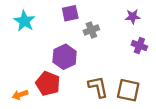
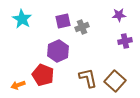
purple square: (70, 13) -> (63, 21), moved
purple cross: (139, 46) -> (125, 41), turned -32
brown square: (128, 90) -> (115, 81), turned 30

